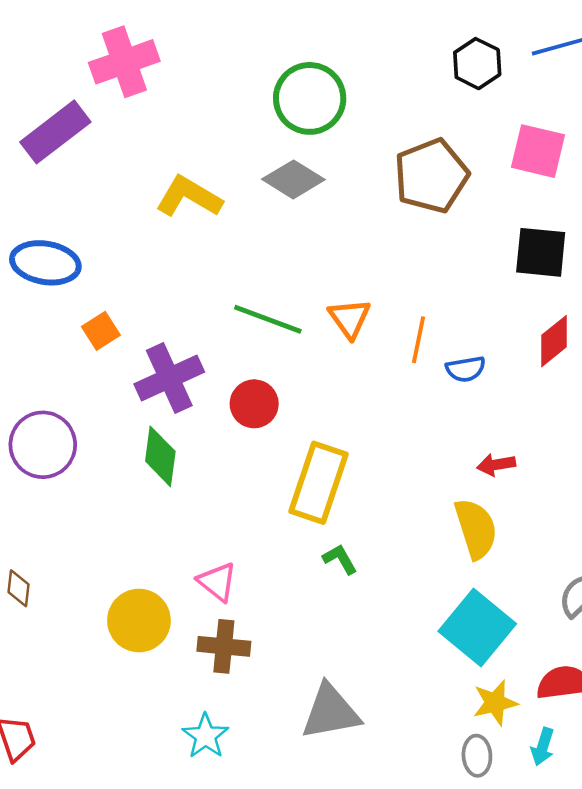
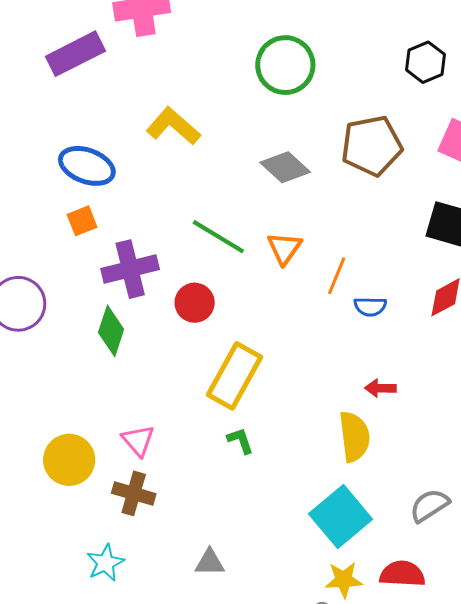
gray diamond: (293, 179) -> (285, 167), moved
blue ellipse: (45, 263) -> (87, 166), moved
gray triangle: (331, 712) -> (210, 562), size x0.6

